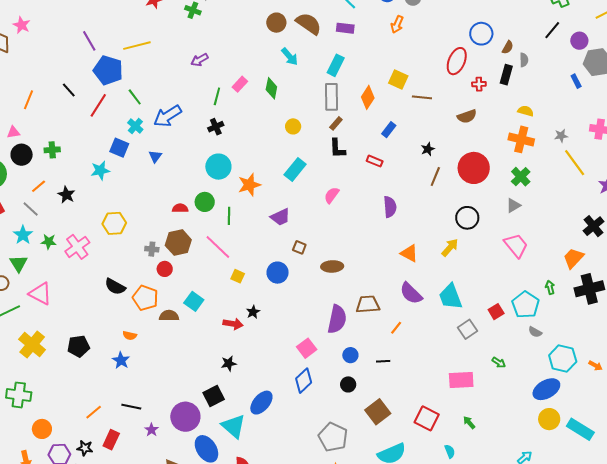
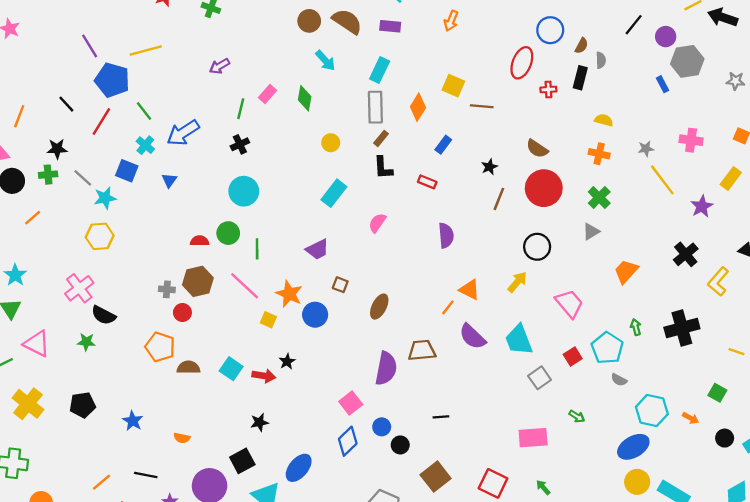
brown semicircle: (467, 116) -> (537, 149), moved, turned 54
orange cross: (521, 139) -> (599, 154), size x0.7
orange star: (249, 185) -> (289, 294), moved, turned -30
black star: (66, 195) -> (57, 149), moved, turned -30
gray line: (31, 209) -> (83, 178), moved
yellow hexagon: (114, 223) -> (100, 236), moved
green star: (49, 242) -> (86, 342), moved
pink trapezoid: (516, 245) -> (569, 304), moved
orange trapezoid: (573, 258) -> (626, 271), moved
brown ellipse: (332, 266) -> (379, 307), turned -60
black semicircle: (115, 287) -> (104, 315), moved
cyan square: (194, 301) -> (231, 369), moved
orange line: (396, 328) -> (448, 307), moved
orange semicircle: (130, 335) -> (182, 438), moved
blue circle: (350, 355) -> (382, 427), moved

